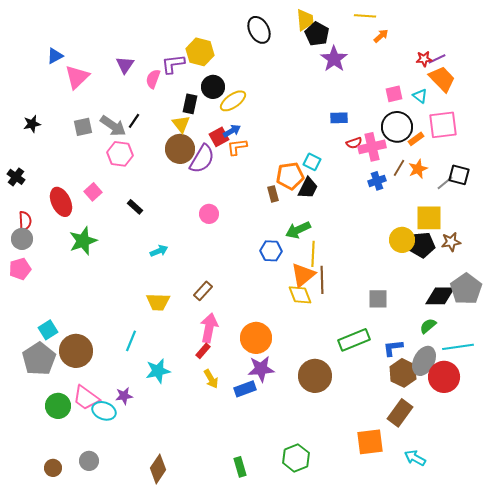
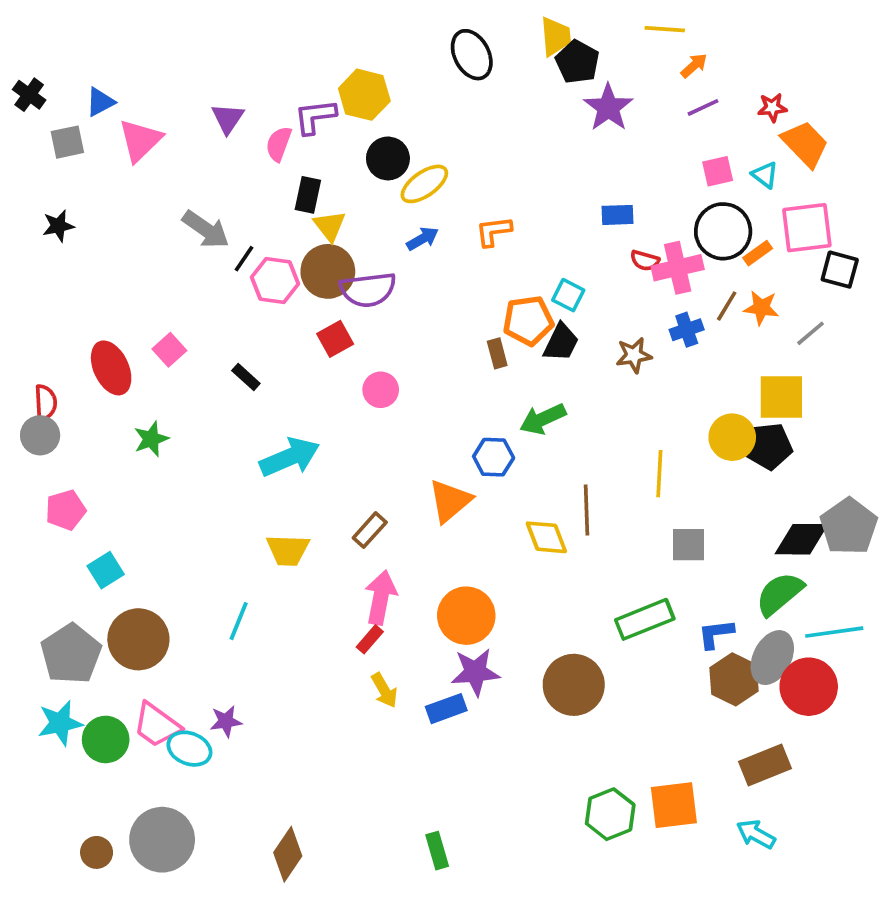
purple line: (437, 59) -> (703, 107), moved
black rectangle: (190, 104) -> (308, 195), moved
black line: (134, 121) -> (244, 259), moved
gray square: (83, 127) -> (67, 142), moved
red square: (219, 137) -> (335, 339), moved
red semicircle: (354, 143) -> (645, 260), turned 35
orange L-shape: (237, 147) -> (494, 231), moved
pink hexagon: (120, 154) -> (275, 280), moved
purple semicircle: (202, 159) -> (368, 290), turned 52
orange star: (418, 169) -> (761, 308), turned 30
black square: (459, 175) -> (840, 270), moved
black cross: (16, 177) -> (29, 95), moved
green star: (83, 241) -> (151, 439), size x0.7
brown star: (451, 242) -> (634, 355), moved
cyan arrow: (159, 251) -> (290, 457), size x1.8
yellow line: (313, 254) -> (659, 474), moved
pink pentagon: (20, 269) -> (66, 510), moved
orange triangle: (303, 275) -> (450, 501), moved
green semicircle: (428, 326) -> (780, 594), size x1.6
cyan square: (48, 330) -> (106, 570), moved
cyan star: (158, 371) -> (60, 723), moved
brown rectangle: (400, 413) -> (765, 765), moved, turned 32
green hexagon: (296, 458) -> (610, 814), moved
gray circle: (89, 461) -> (162, 840), size x1.8

